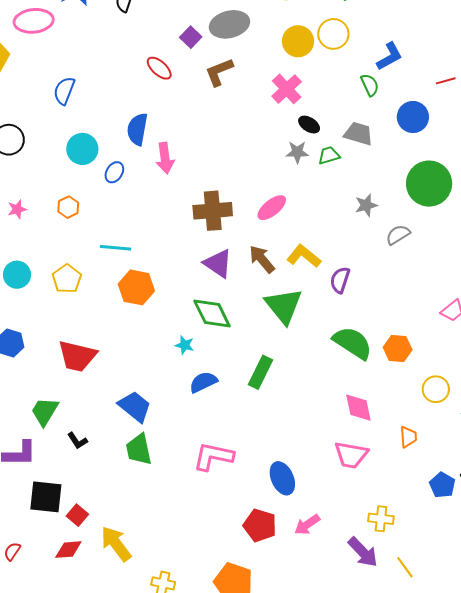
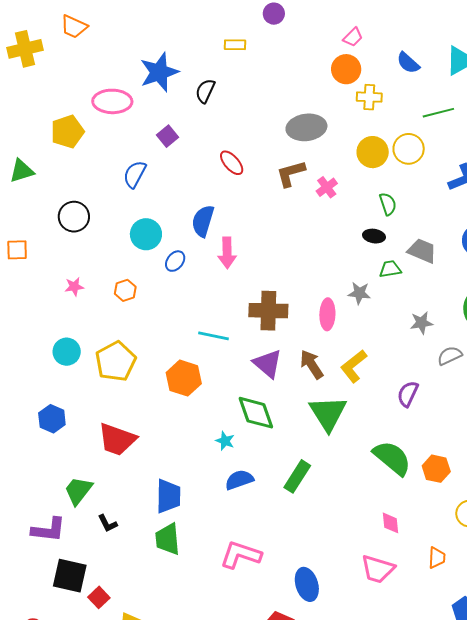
purple square: (191, 37) -> (167, 136), moved
green semicircle: (370, 85) -> (388, 204), moved
pink cross: (287, 89) -> (327, 187), moved, size x0.7
black ellipse: (309, 125) -> (374, 236), turned -30
gray star: (297, 152) -> (359, 293), moved
pink ellipse: (272, 208) -> (327, 314), turned -56
cyan line: (115, 248) -> (214, 336), moved
yellow L-shape: (304, 256) -> (354, 366), turned -84
yellow pentagon: (67, 279) -> (116, 361), size x1.4
purple semicircle: (340, 280) -> (408, 394), moved
blue trapezoid: (135, 407) -> (168, 496), turned 45
pink diamond: (358, 408) -> (390, 523), size x0.7

